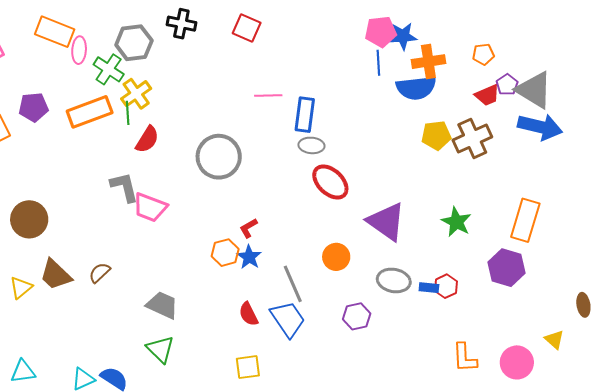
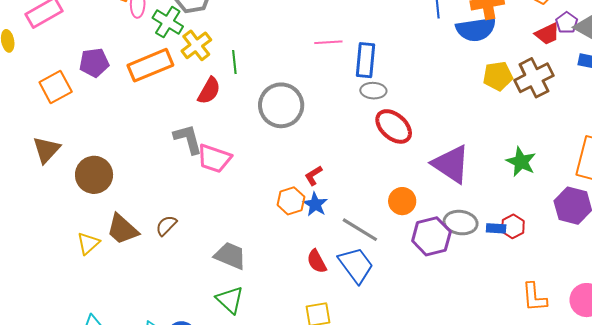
green line: (128, 113) -> (234, 62), moved
gray line: (293, 284) -> (360, 230), turned -33
purple hexagon: (357, 316) -> (431, 236), moved, size x1.4

